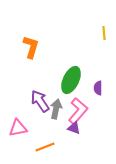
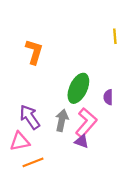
purple arrow: (40, 101) -> (30, 117), moved
orange line: (45, 147) -> (33, 162), moved

